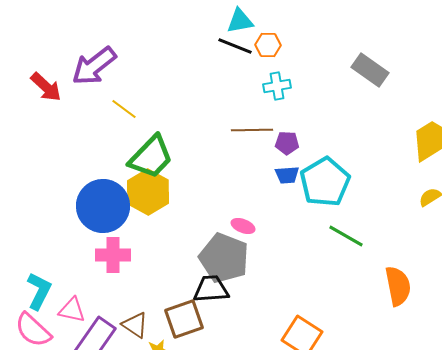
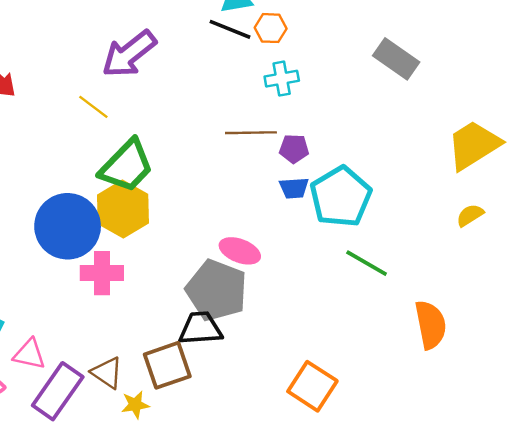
purple arrow: (94, 66) -> (129, 54), moved
pink ellipse: (243, 226) -> (240, 251), size x1.4
pink cross: (113, 255) -> (102, 273), moved

